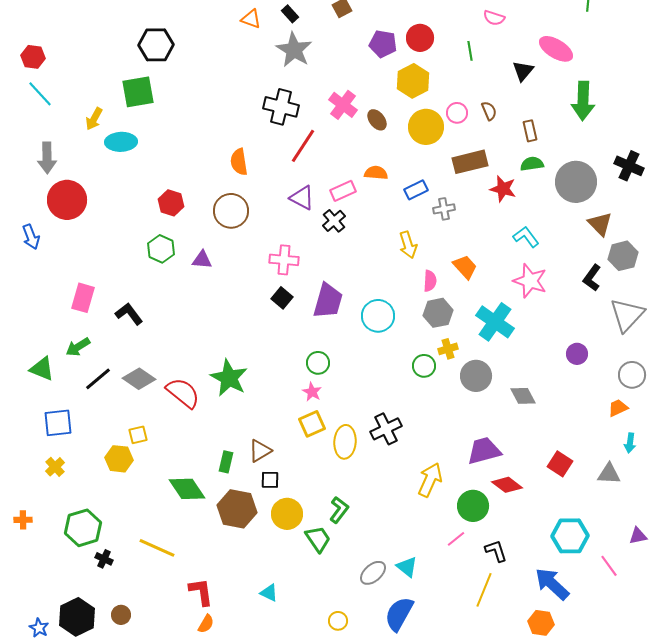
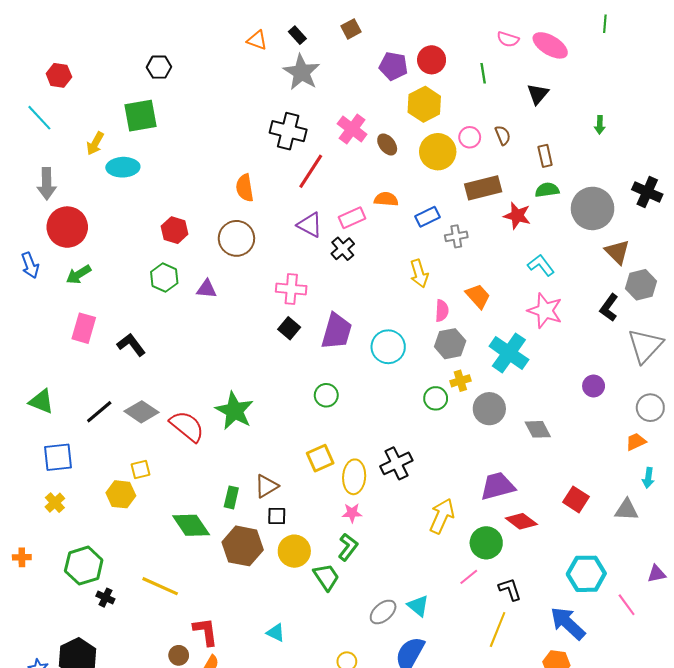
black hexagon: (156, 45) -> (159, 67), size x0.7
pink ellipse: (556, 49) -> (550, 45), moved
red hexagon: (33, 57) -> (59, 75), moved
green arrow: (583, 101) -> (600, 125), size x0.5
green arrow: (78, 347) -> (79, 275), moved
pink star: (312, 392) -> (352, 513), moved, turned -30
brown circle: (121, 615) -> (179, 655), moved

